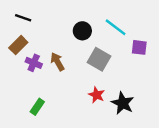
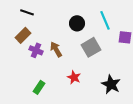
cyan line: (116, 27) -> (105, 20), turned 30
gray square: (99, 59) -> (91, 47), turned 30
red star: (97, 95) -> (74, 77), moved

